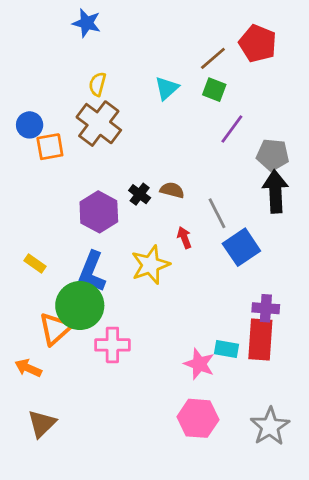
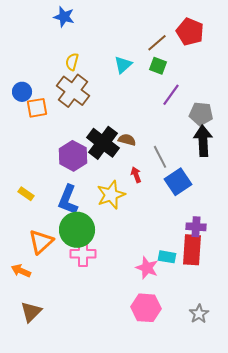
black cross: (140, 194) -> (103, 143), size x2.0
green circle: (80, 306) -> (77, 230), moved
gray star: (270, 426) -> (199, 314), size x0.7

